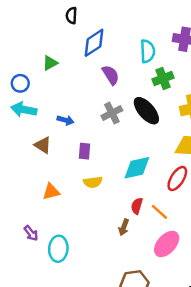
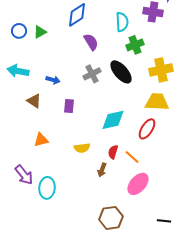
blue circle: (20, 83) -> (19, 31), moved
yellow semicircle: (93, 182) -> (82, 148), moved
purple arrow: (31, 233) -> (24, 175), size x1.5

